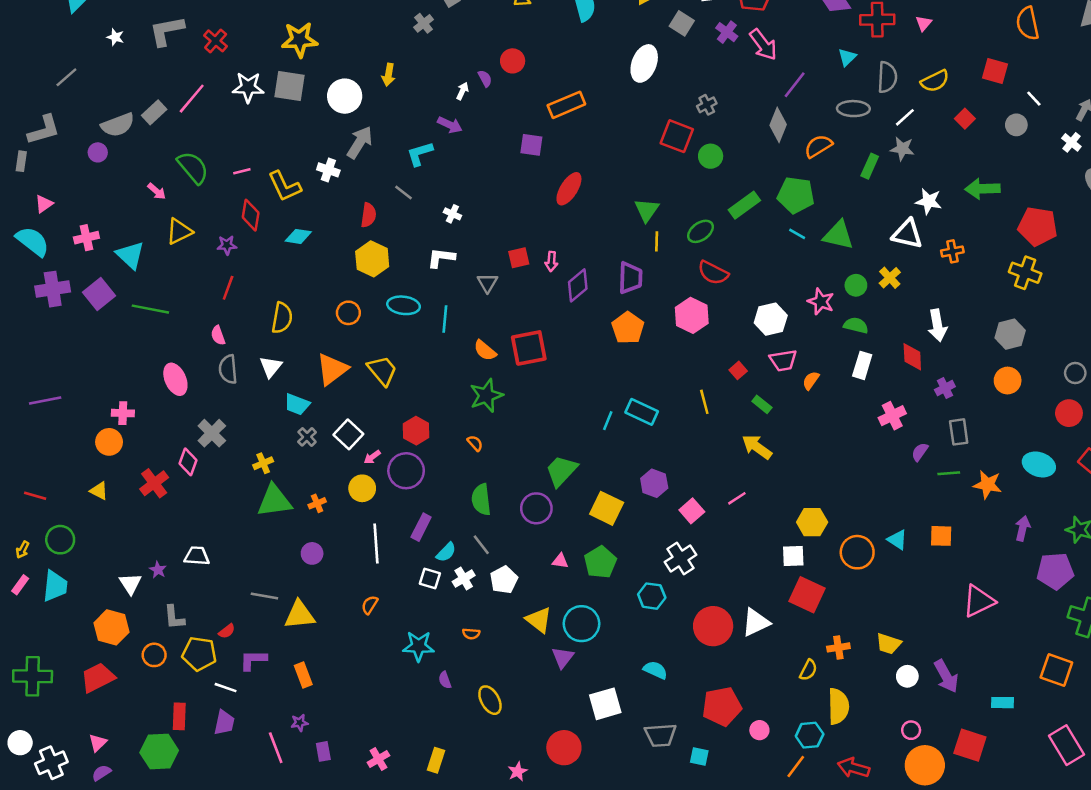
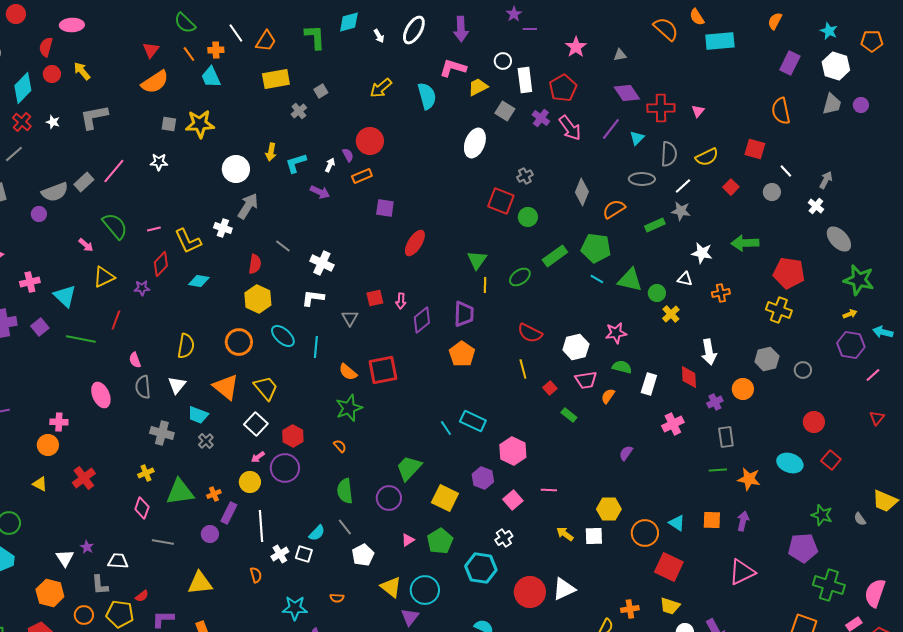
red cross: (216, 41) -> (22, 122), moved
red circle: (513, 61) -> (370, 141), size x1.4
purple line: (795, 85) -> (611, 129), moved
gray square: (289, 86) -> (169, 124), moved, size x0.6
white star: (248, 87) -> (159, 162), size x0.7
orange rectangle: (566, 105) -> (362, 176), moved, size x0.7
cyan L-shape: (420, 154) -> (296, 163), moved
green rectangle: (870, 166) -> (655, 225), turned 42
white cross: (452, 214) -> (322, 263), size x1.6
red diamond: (251, 215) -> (161, 264), turned 35
white triangle: (907, 234) -> (685, 279), size x0.6
red semicircle: (713, 273) -> (530, 333), moved
green circle: (856, 285) -> (657, 293), moved
red line: (228, 288) -> (116, 320), moved
purple square: (99, 294) -> (40, 327), size x0.7
pink star: (821, 302) -> (616, 333), turned -30
cyan ellipse: (404, 305) -> (283, 336), turned 35
orange circle: (348, 313) -> (239, 342), size x1.4
pink hexagon: (692, 315) -> (513, 451), moved
green semicircle: (856, 325) -> (622, 367), moved
orange triangle: (332, 369) -> (226, 387), turned -44
gray circle: (1075, 373) -> (803, 370), moved
orange circle: (1008, 381) -> (743, 389), moved
yellow line: (704, 402) -> (523, 369), moved
cyan line: (608, 421) -> (446, 428), turned -56
gray cross: (212, 433) -> (162, 433), moved, turned -30
white square: (348, 434) -> (256, 424), moved
yellow arrow: (757, 447) -> (565, 534), moved, size x0.7
purple semicircle: (920, 452) -> (626, 453), moved
pink diamond: (188, 462) -> (142, 508), moved
yellow cross: (263, 463) -> (146, 473), moved
pink line: (737, 498) -> (549, 490), turned 35
purple rectangle: (421, 527) -> (229, 513), moved
purple arrow: (1023, 528) -> (743, 521), moved
white trapezoid: (197, 556) -> (118, 561), moved
white cross: (680, 558) -> (504, 538), size x0.7
pink triangle: (560, 561) -> (408, 540), turned -40
white cross: (464, 579) -> (280, 554), moved
red square: (807, 595) -> (669, 567), moved
gray line: (264, 596) -> (163, 542), moved
cyan hexagon: (652, 596) -> (481, 568), size x1.4
orange semicircle: (370, 605) -> (256, 575), turned 133

